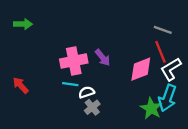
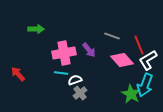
green arrow: (23, 24) -> (36, 29), moved
gray line: (163, 30) -> (112, 36), moved
pink diamond: (141, 69) -> (122, 60), turned 70

